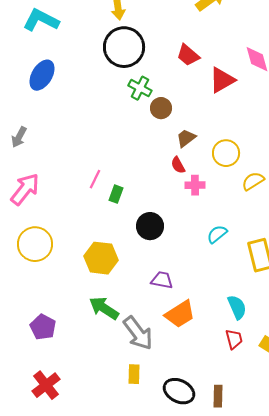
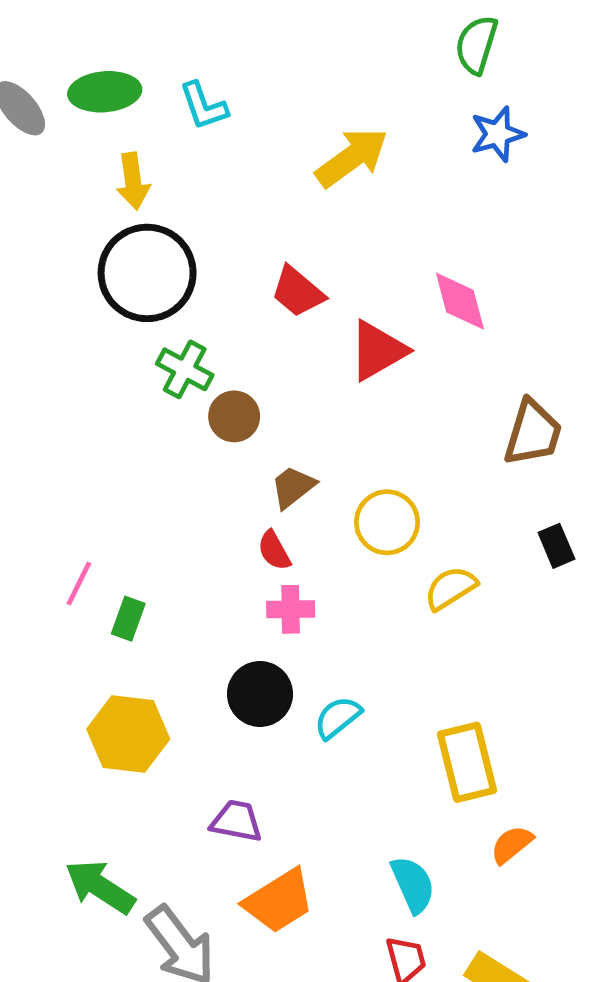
pink cross: (195, 185) -> (291, 609), moved
black circle: (150, 226) -> (260, 694), moved
cyan semicircle: (217, 234) -> (338, 718), moved
yellow hexagon: (101, 258) -> (128, 734), moved

